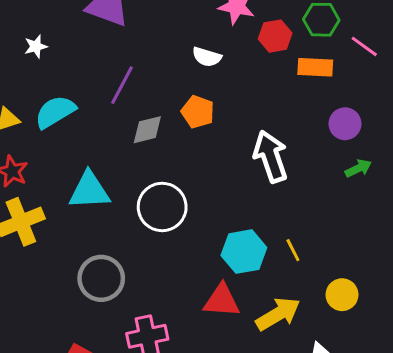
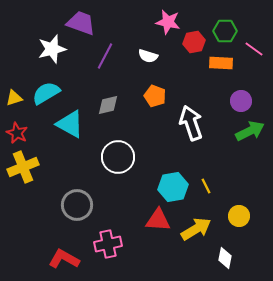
white star: (36, 46) -> (52, 49), moved, size x1.8
purple line: (122, 85) -> (105, 56), moved
orange pentagon: (198, 112) -> (155, 96), moved
green arrow: (358, 168) -> (250, 131), size x1.6
cyan triangle: (89, 191) -> (70, 124), moved, turned 32

